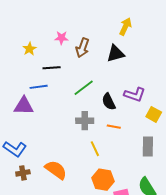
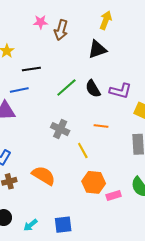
pink star: (61, 38) -> (40, 22), moved
brown arrow: (82, 48) -> (61, 30), moved
black semicircle: (109, 102) -> (93, 89), moved
gray cross: (85, 121) -> (60, 129), moved, turned 30

